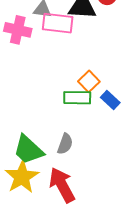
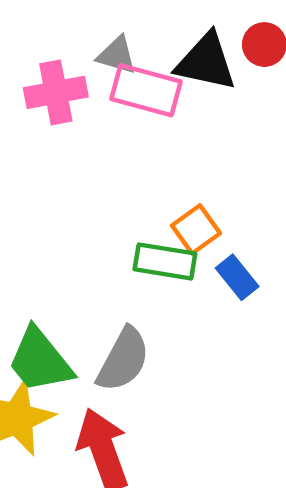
pink cross: (18, 30) -> (56, 92), turned -32
gray semicircle: (65, 144) -> (123, 360), size x1.4

